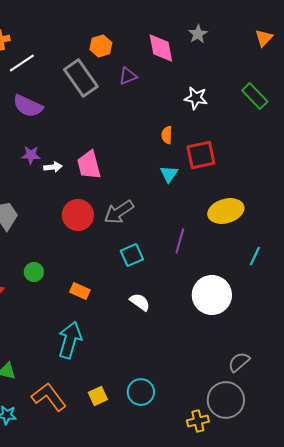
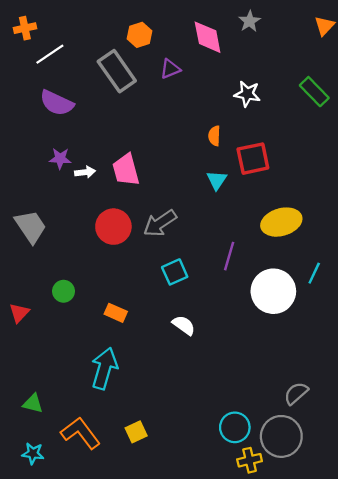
white circle: (212, 295) -> (273, 291), moved
cyan circle: (141, 392) -> (235, 427), moved

